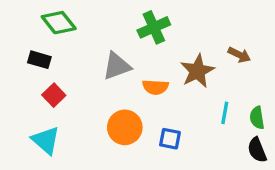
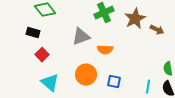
brown star: (197, 71) -> (135, 19), moved
cyan line: (225, 113) -> (148, 87), moved
cyan triangle: (46, 140) -> (50, 83), moved

